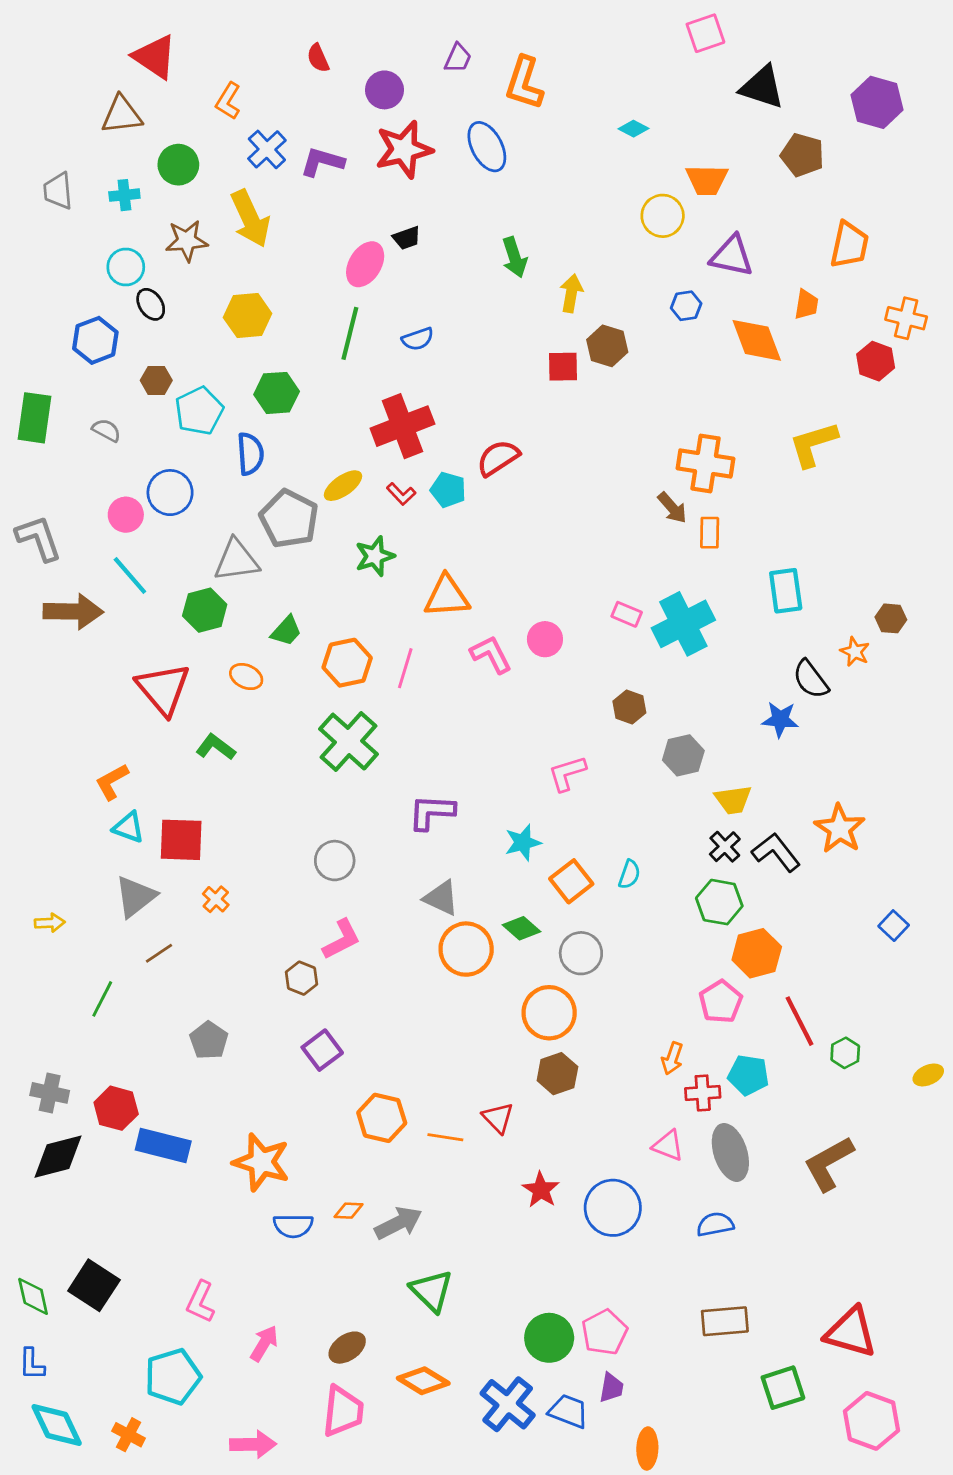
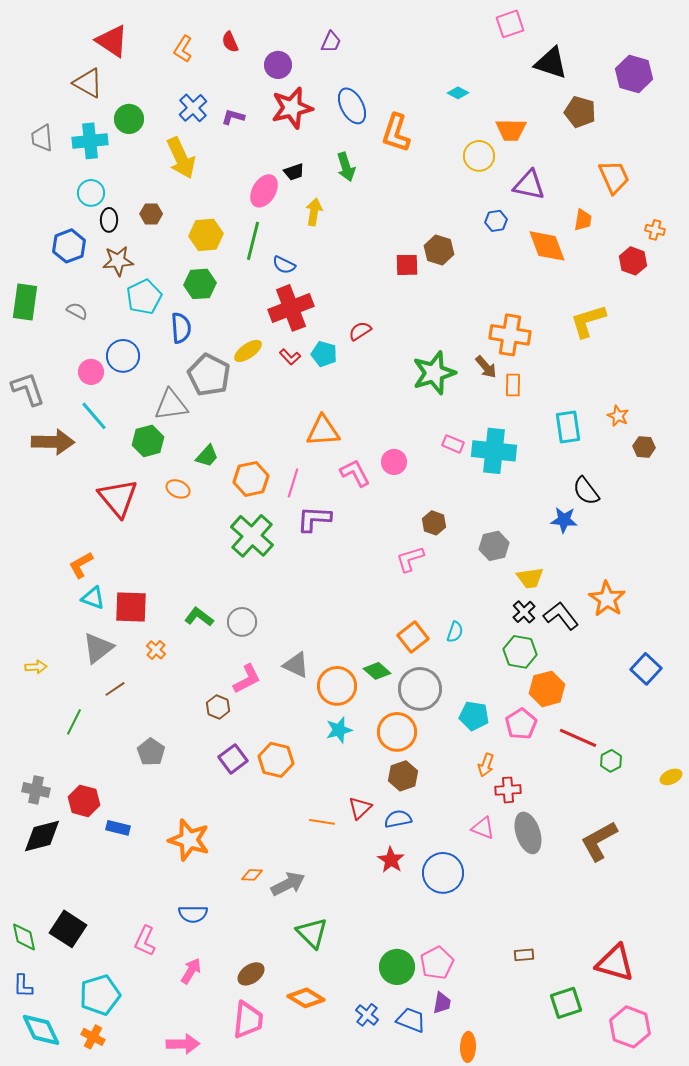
orange L-shape: (524, 83) -> (396, 133), moved
orange L-shape: (228, 101) -> (183, 49), moved
brown triangle: (122, 115) -> (88, 83), turned 36
purple L-shape: (322, 162) -> (233, 117), size x0.7
cyan cross: (124, 195) -> (90, 141), size x1.6
brown star: (187, 241) -> (118, 261), moved
orange trapezoid: (849, 245) -> (614, 177), turned -36
green arrow: (515, 257) -> (346, 167), moved
yellow arrow: (571, 293) -> (314, 212), moved
black ellipse: (151, 304) -> (109, 220), turned 35
yellow hexagon: (248, 315) -> (206, 235), moved
orange cross: (906, 318) -> (655, 230), size x0.7
blue semicircle: (418, 339) -> (284, 265), moved, turned 45
brown hexagon: (156, 380) -> (151, 214), moved
red semicircle: (498, 458) -> (360, 331), size x0.7
green star: (375, 556) -> (434, 373), moved, size x1.5
cyan cross: (683, 624) -> (494, 451), turned 33
orange star: (855, 652) -> (618, 416), moved
brown hexagon: (629, 707) -> (434, 523), moved
green L-shape: (216, 747) -> (199, 617), moved
purple L-shape: (432, 812) -> (314, 519), moved
cyan star: (523, 843) -> (339, 730), moved
gray triangle: (441, 898) -> (296, 665), moved
blue square: (894, 926) -> (646, 669), size x1.4
gray circle: (581, 953) -> (420, 689), size x1.4
red line: (800, 1021) -> (578, 738), turned -39
cyan pentagon: (748, 1075) -> (474, 716), moved
orange hexagon: (382, 1118) -> (276, 760), moved
red triangle: (498, 1118) -> (360, 808), turned 30
blue rectangle: (163, 1146) -> (118, 828), size x0.6
blue semicircle: (715, 1224) -> (398, 819), moved
blue semicircle: (293, 1226) -> (193, 914), moved
brown rectangle: (725, 1321) -> (524, 955), size x0.6
cyan pentagon: (173, 1377) -> (100, 995), moved
blue cross: (508, 1404) -> (367, 1015), size x0.6

